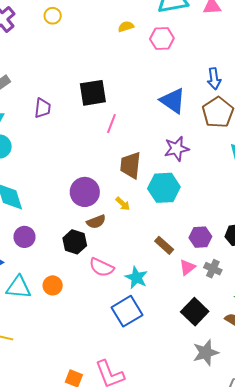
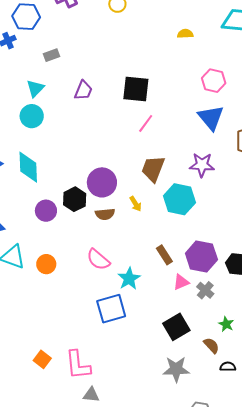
pink hexagon: (162, 39) -> (214, 81), moved
purple circle: (24, 237) -> (46, 211), moved
purple hexagon: (200, 237) -> (201, 257), size x1.4
black hexagon: (75, 242) -> (75, 199), moved

